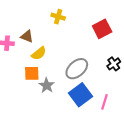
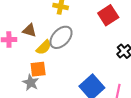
gray ellipse: (77, 69) -> (61, 37), moved
gray star: (47, 85) -> (31, 83), moved

